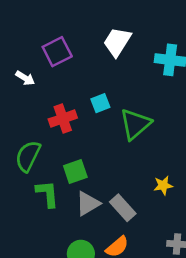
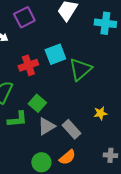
cyan square: (100, 103) -> (55, 54), size x1.5
green square: (75, 171) -> (37, 103), turned -30
green L-shape: (47, 194) -> (17, 119), turned 90

